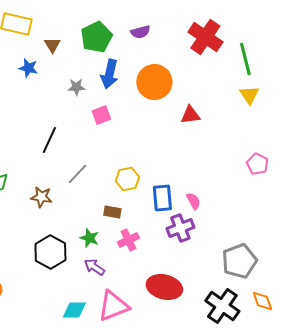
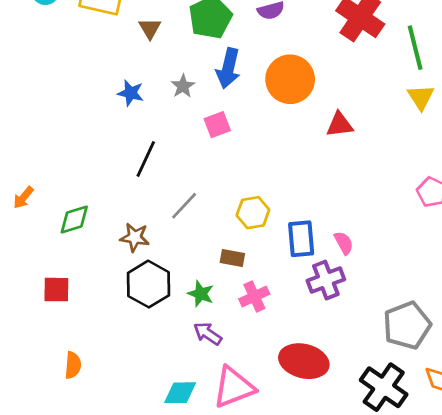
blue star: (28, 68) -> (131, 93), moved
gray star: (76, 87) -> (183, 86), turned -30
black hexagon: (50, 252) -> (148, 284), moved

